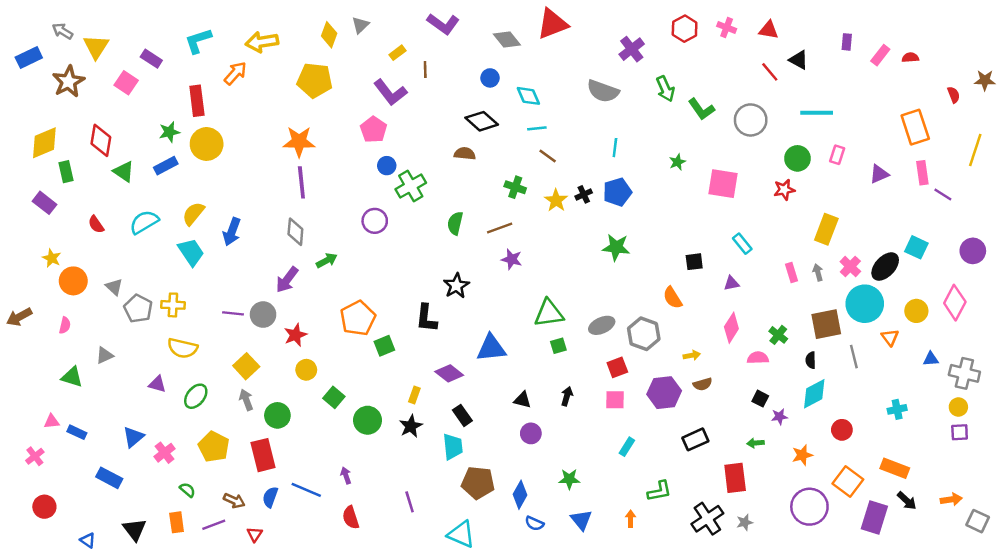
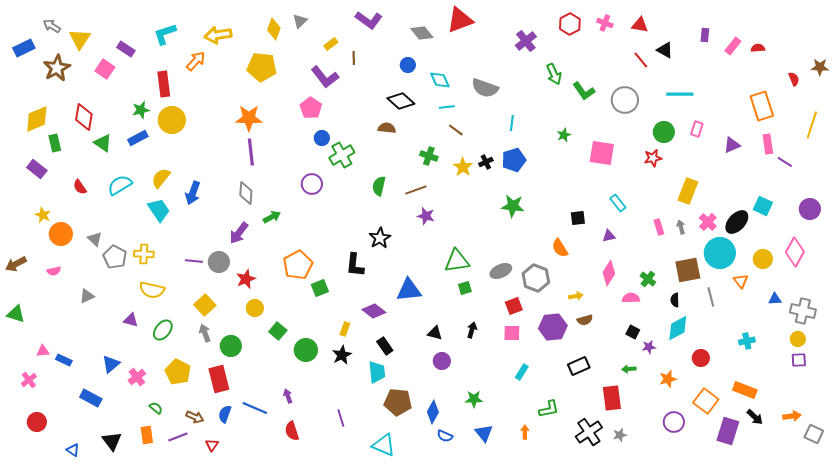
gray semicircle: (603, 91) -> (485, 88), moved
pink semicircle: (65, 325) -> (54, 271), turned 64
green triangle: (72, 377) -> (16, 314), moved
purple circle: (809, 507) -> (674, 422), size x0.7

